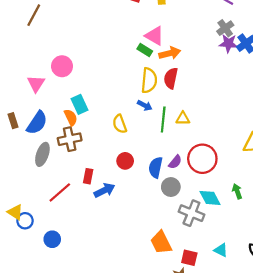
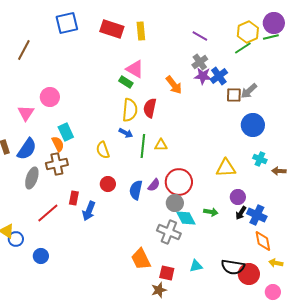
orange arrow: (170, 53) -> (174, 85), moved, turned 66
gray circle: (171, 187) -> (175, 203), moved
blue arrow: (104, 190) -> (89, 211), turned 138
green arrow: (237, 191) -> (211, 212), turned 120
cyan triangle: (221, 250) -> (196, 266), turned -40

